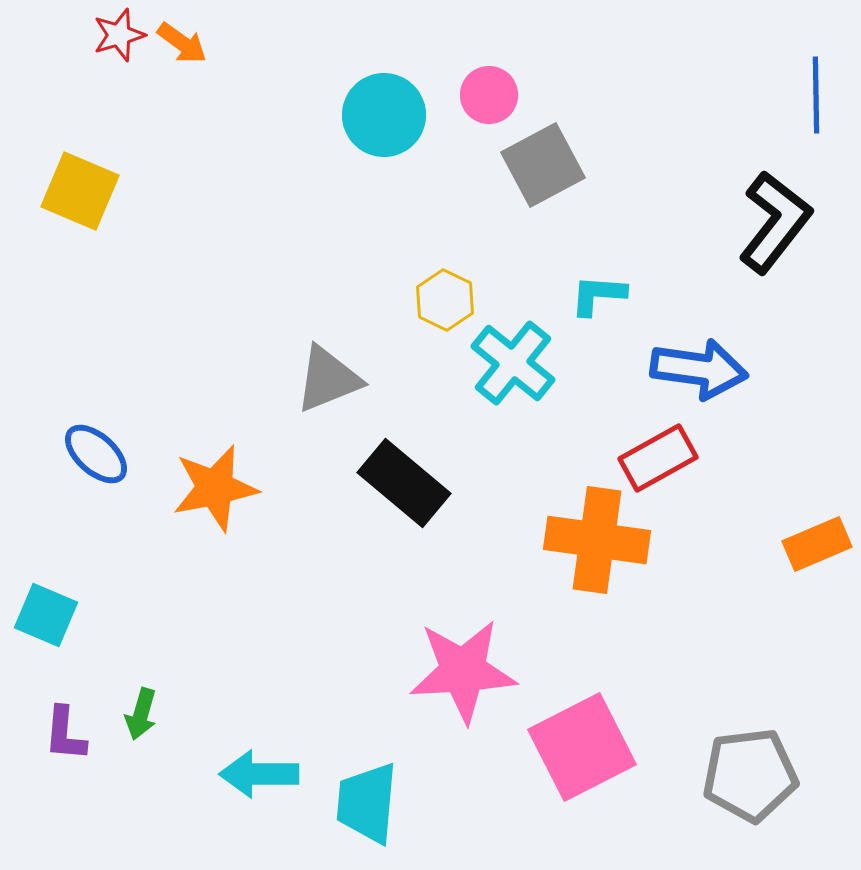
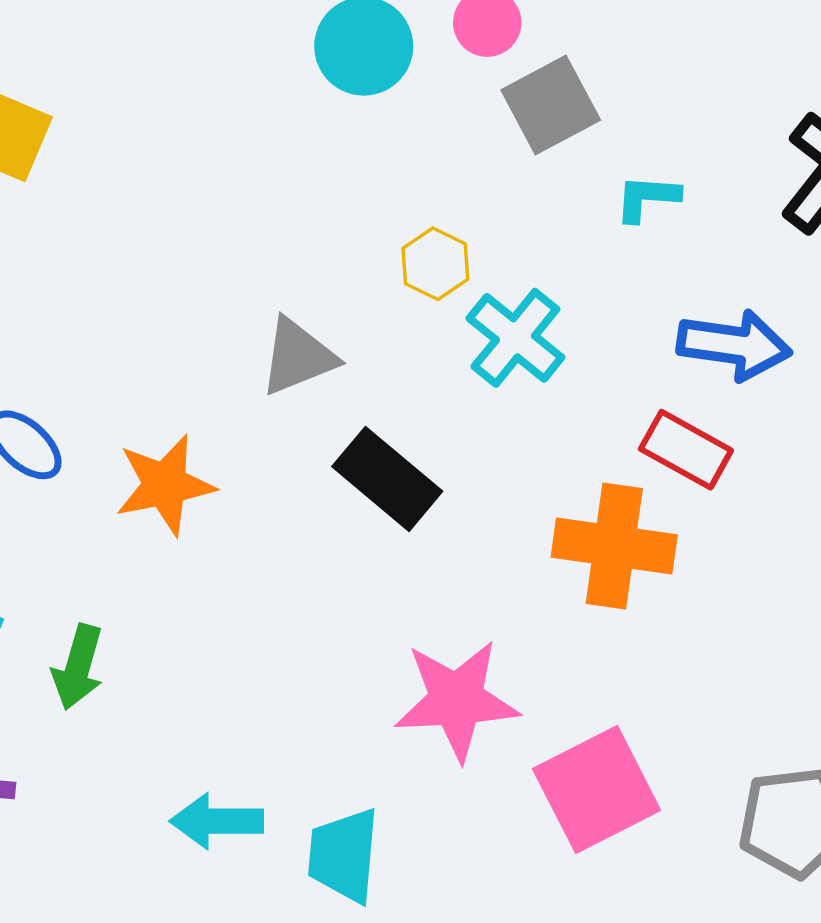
cyan L-shape: (598, 295) -> (647, 198), moved
red rectangle: (658, 458) -> (686, 450), turned 58
green arrow: (141, 714) -> (78, 667), moved, size x1.4

